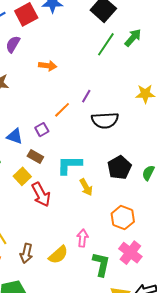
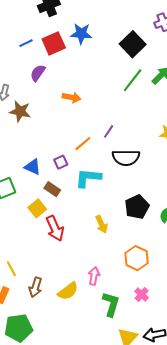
cyan L-shape: (69, 165) -> (88, 178), moved
pink cross: (130, 253) -> (142, 294), size x0.6

